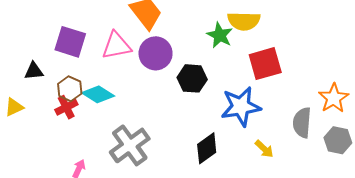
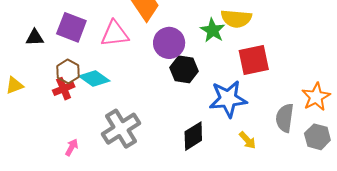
purple circle: (156, 53) -> (169, 43), moved
black triangle: (34, 71) -> (35, 38), moved

